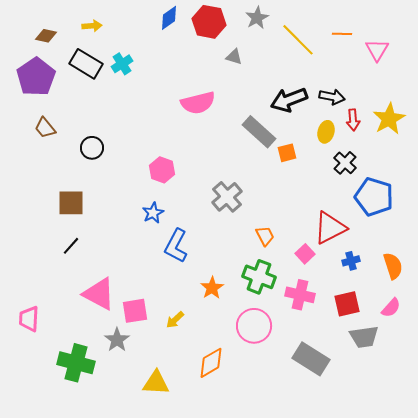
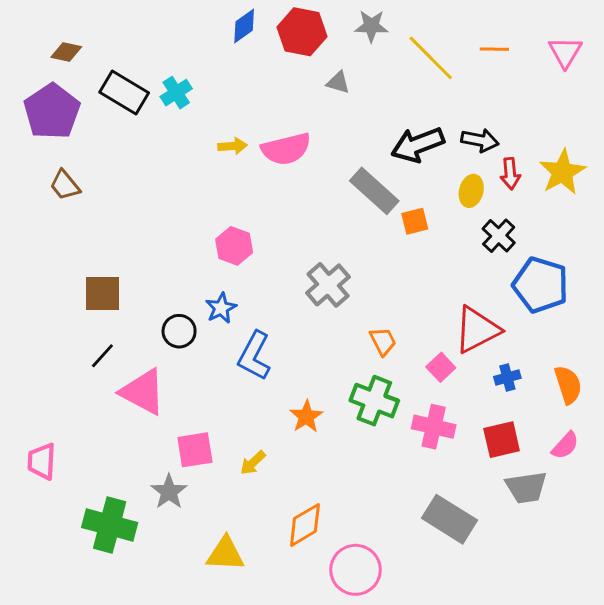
gray star: (257, 18) -> (371, 26), turned 30
yellow arrow: (92, 26) -> (233, 146), moved
pink triangle: (377, 50) -> (565, 52), moved
black circle: (92, 148) -> (179, 331), moved
pink triangle: (99, 294) -> (143, 392), moved
pink circle: (254, 326) -> (356, 570), moved

